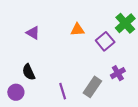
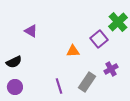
orange triangle: (77, 30) -> (73, 51), moved
black semicircle: (29, 72) -> (14, 62), moved, turned -91

